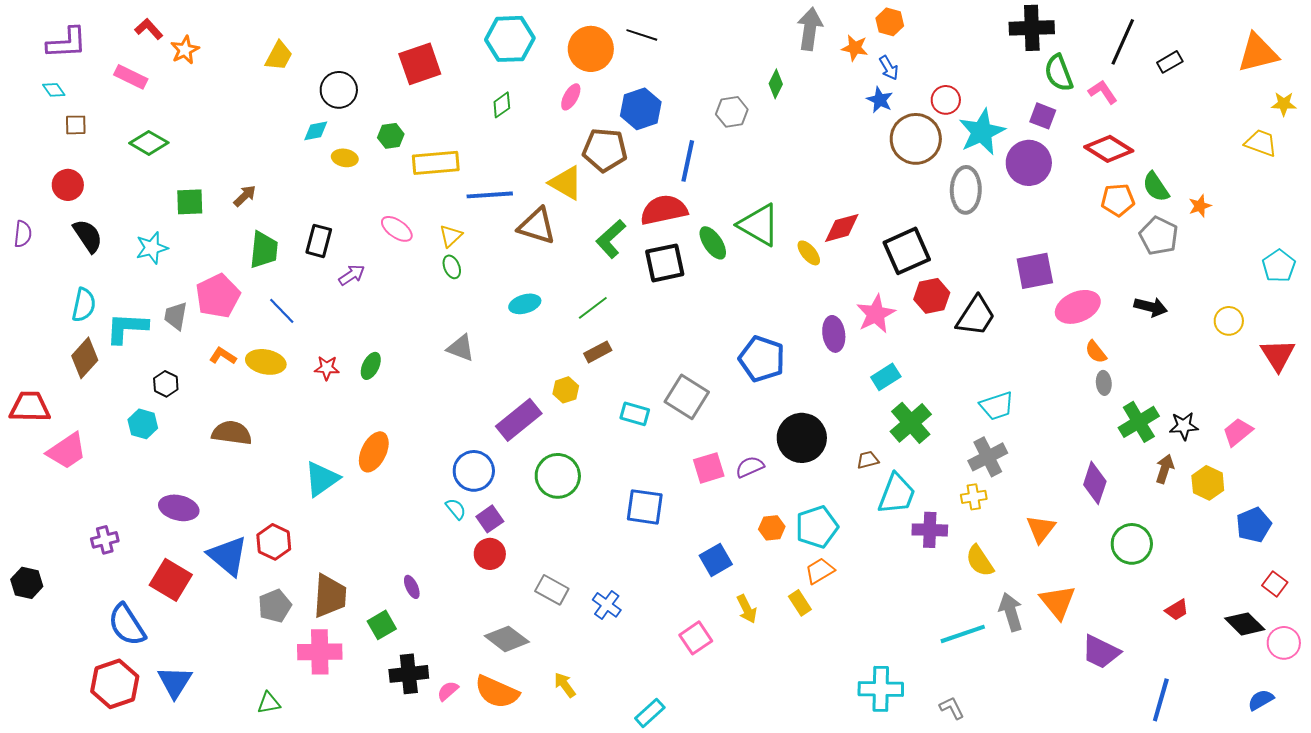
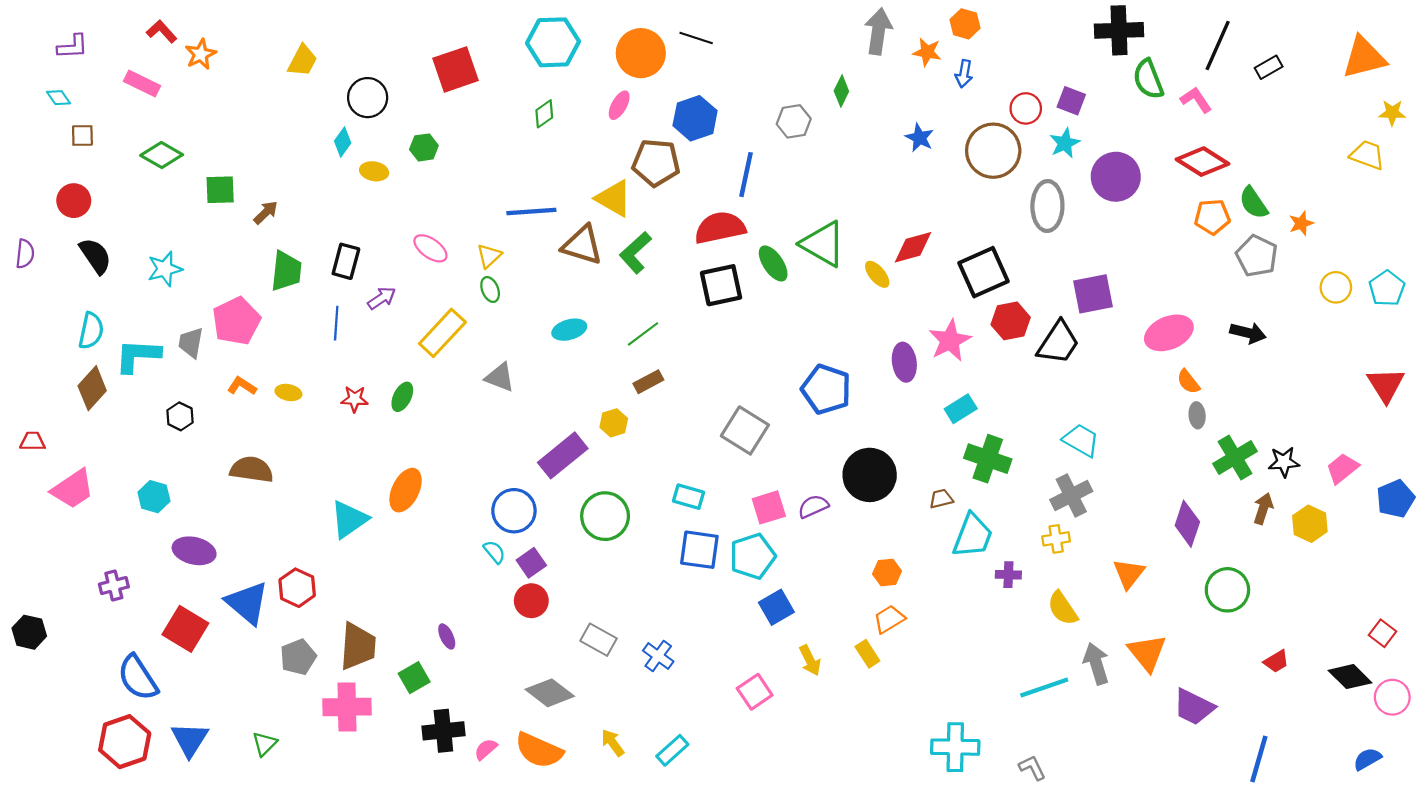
purple L-shape: (67, 43) -> (73, 47), size x0.7
blue arrow: (889, 68) -> (964, 74), turned 40
blue star: (880, 100) -> (919, 138), moved
purple square: (1043, 116) -> (1071, 101), moved
cyan diamond: (316, 131) -> (343, 142), turned -44
cyan star: (982, 132) -> (1065, 143), size x0.6
yellow rectangle: (436, 163) -> (442, 333), moved, turned -42
green square: (190, 202) -> (220, 190), moved
green L-shape: (611, 239) -> (635, 253), moved
purple square: (1035, 271) -> (1093, 294), moved
blue line: (282, 311) -> (336, 323), moved, turned 48
yellow circle: (1229, 321) -> (1336, 287), moved
yellow ellipse: (266, 362) -> (288, 393), size x0.6
cyan trapezoid: (997, 406) -> (1081, 440), turned -132
red trapezoid: (30, 407) -> (33, 441), size x0.6
cyan rectangle: (635, 414) -> (689, 497), moved
green cross: (911, 423) -> (988, 459), turned -30
cyan hexagon: (143, 424) -> (154, 497), moved
blue pentagon: (1254, 525) -> (1395, 499), moved
cyan pentagon: (817, 527) -> (753, 556), moved
orange hexagon: (772, 528) -> (887, 573), moved
purple cross: (930, 530) -> (1008, 575), size x0.7
green triangle: (269, 703) -> (265, 744), moved, turned -35
cyan rectangle: (650, 713) -> (672, 750), moved

